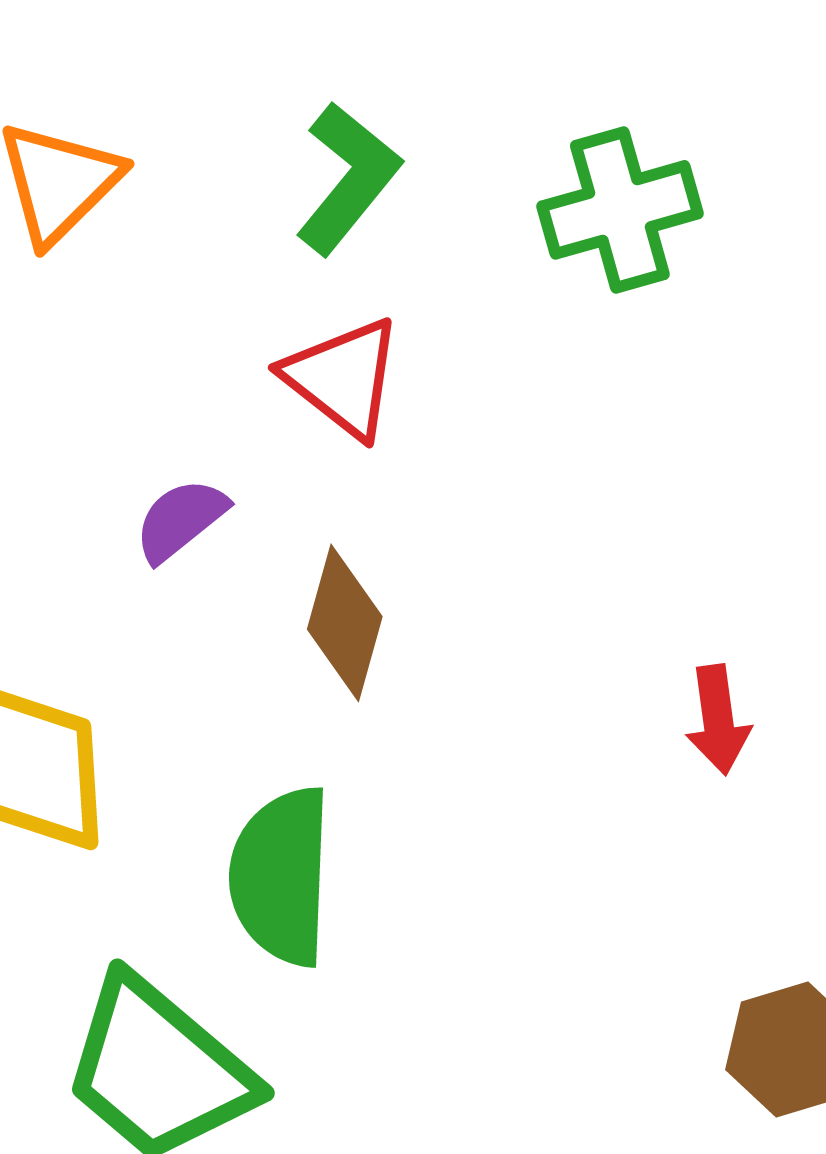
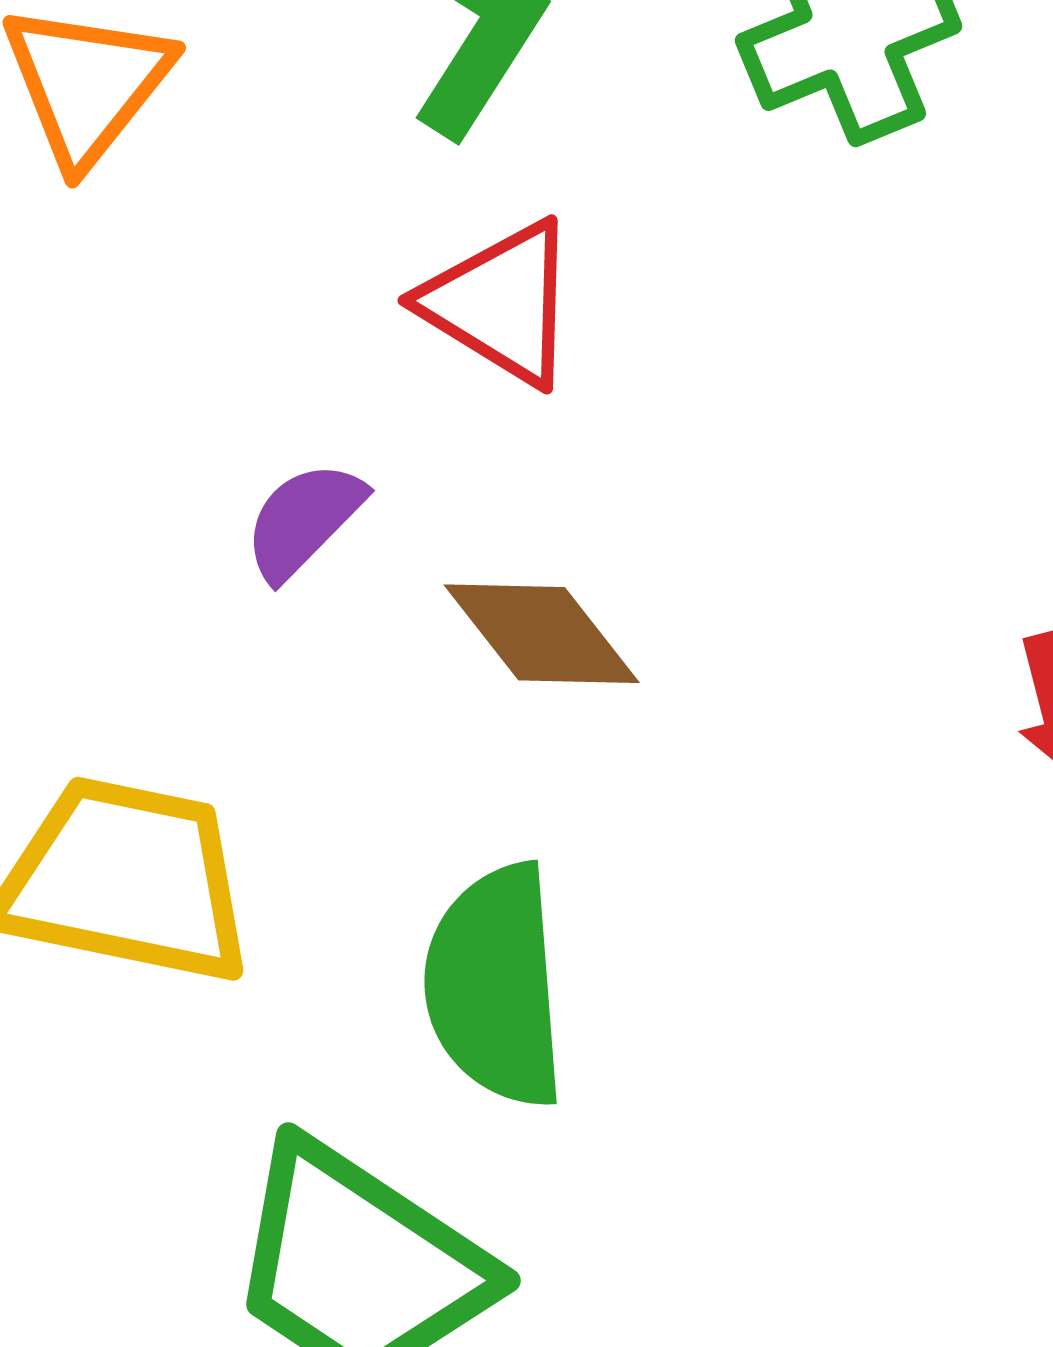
brown diamond: (345, 623) -> (542, 634), turned -47

